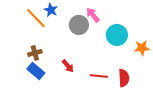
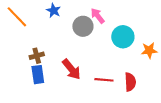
orange line: (36, 18) -> (17, 17), moved
red arrow: (68, 66) -> (71, 69), size x1.5
blue rectangle: (36, 71) -> (38, 75), turned 42

